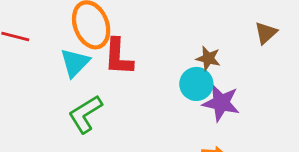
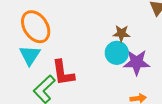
red L-shape: (118, 57) -> (63, 73), moved

